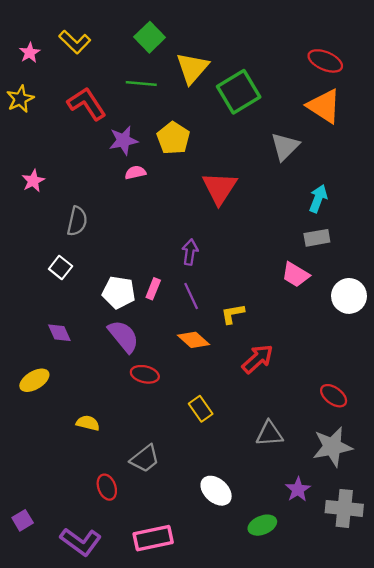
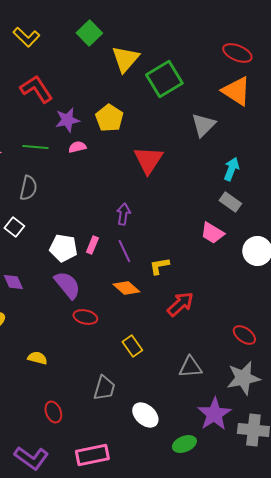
green line: (141, 83) -> (35, 147), moved
gray rectangle: (317, 238) -> (230, 202), turned 45
gray trapezoid: (145, 459) -> (104, 388), moved, turned -36
purple star: (298, 489) -> (214, 414), size x1.6

